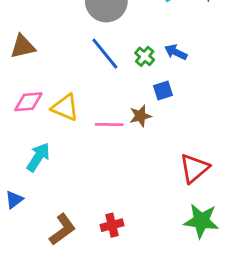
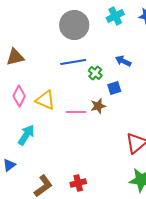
blue line: (105, 54) -> (73, 62), turned -60
green cross: (145, 56) -> (95, 73), moved
pink diamond: (28, 102) -> (19, 96), turned -60

